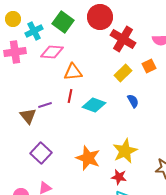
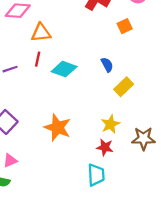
yellow rectangle: (123, 73) -> (124, 87), moved
yellow star: (125, 151) -> (110, 124), moved, size x0.7
red star: (119, 177) -> (105, 147), moved

